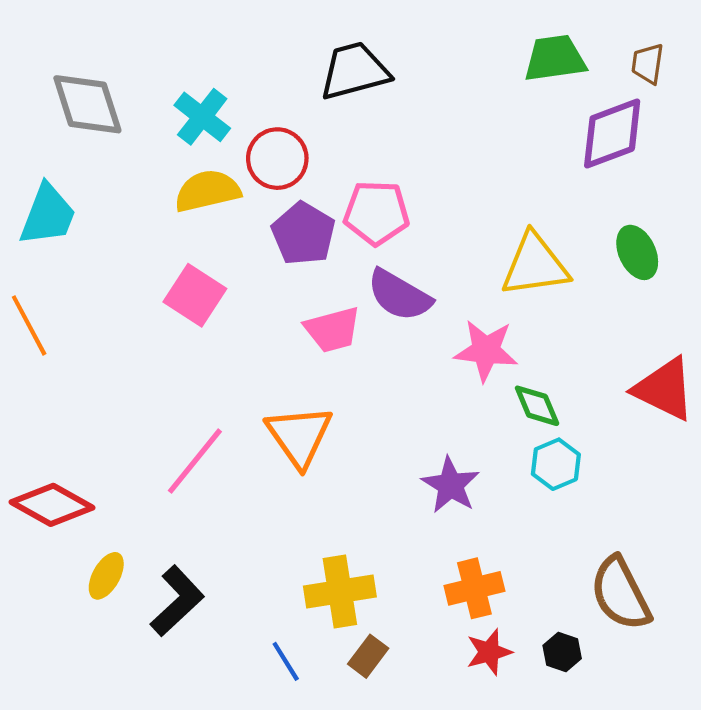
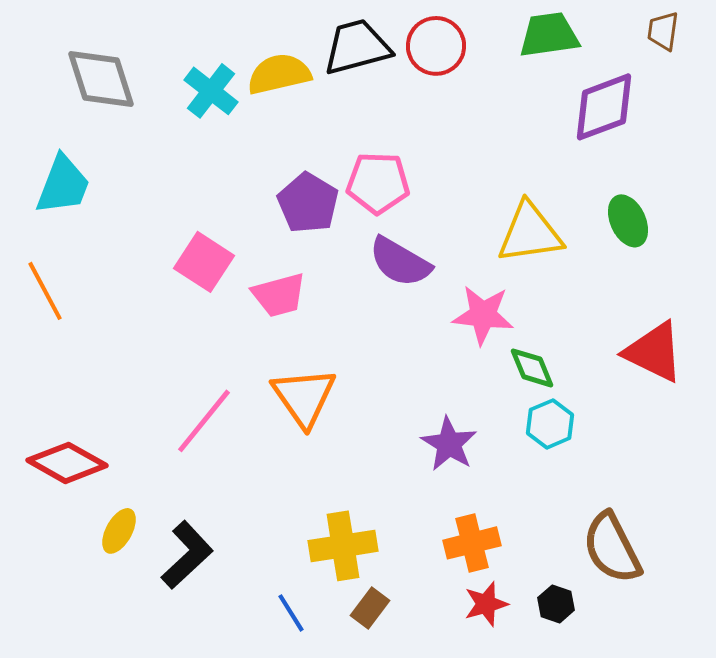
brown trapezoid: (648, 64) -> (663, 31), moved
red circle: (277, 159) -> (436, 46), moved
yellow semicircle: (207, 191) -> (279, 74), moved
pink trapezoid: (333, 330) -> (279, 295), moved

